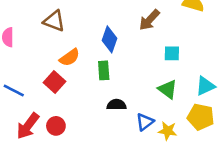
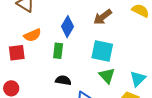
cyan square: (172, 53) -> (102, 51), moved, size x1.6
red square: (55, 82) -> (17, 53), turned 30
cyan triangle: (205, 86) -> (138, 79), turned -30

